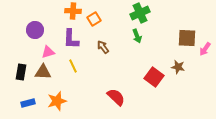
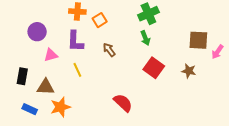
brown triangle: (43, 72) -> (46, 87), moved
red square: (154, 77) -> (154, 68), moved
blue rectangle: (28, 103) -> (30, 109), turned 40

